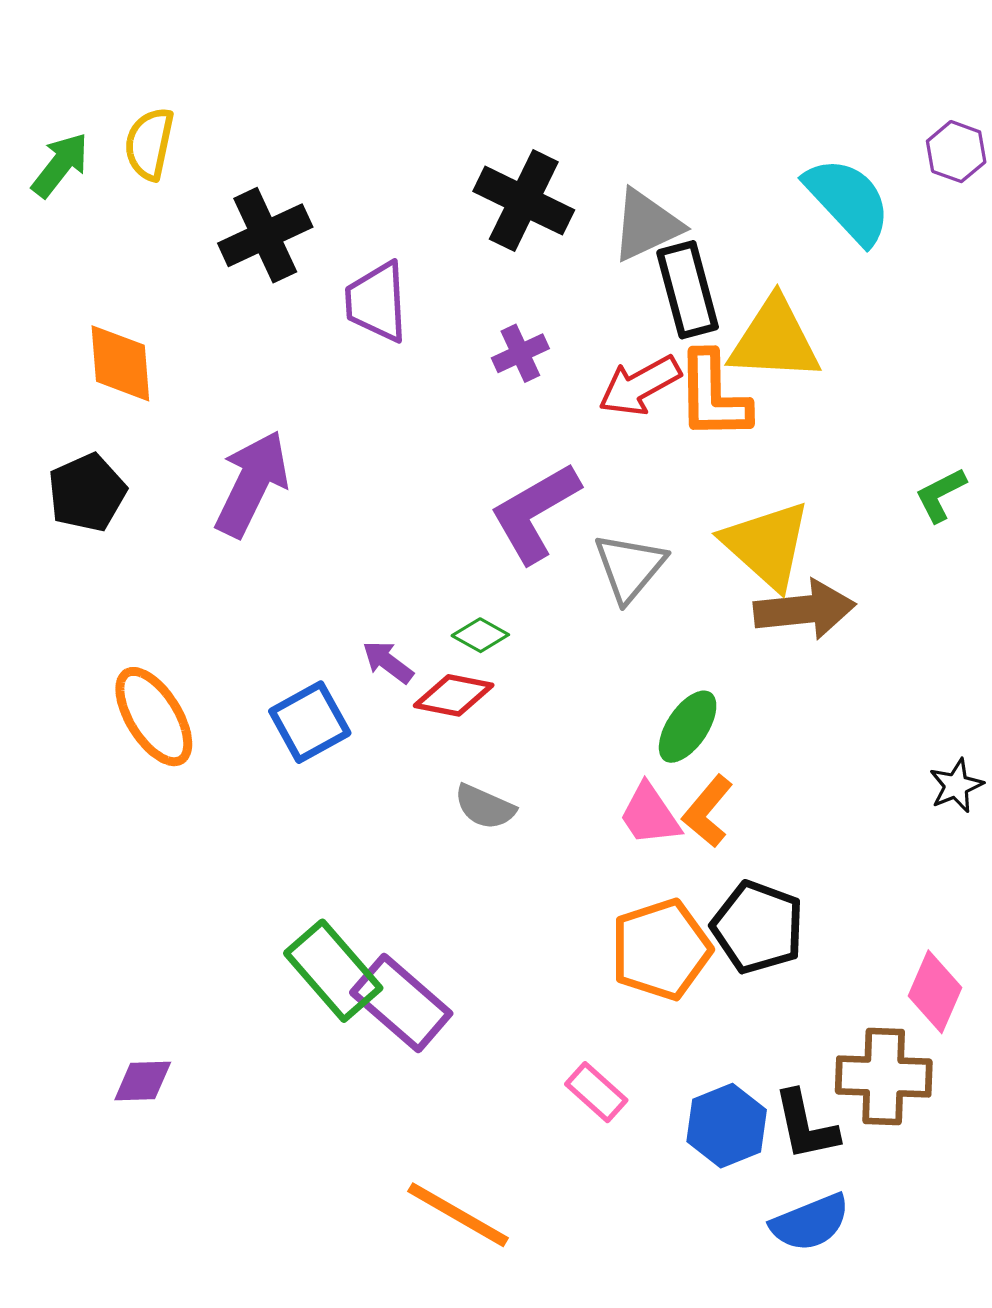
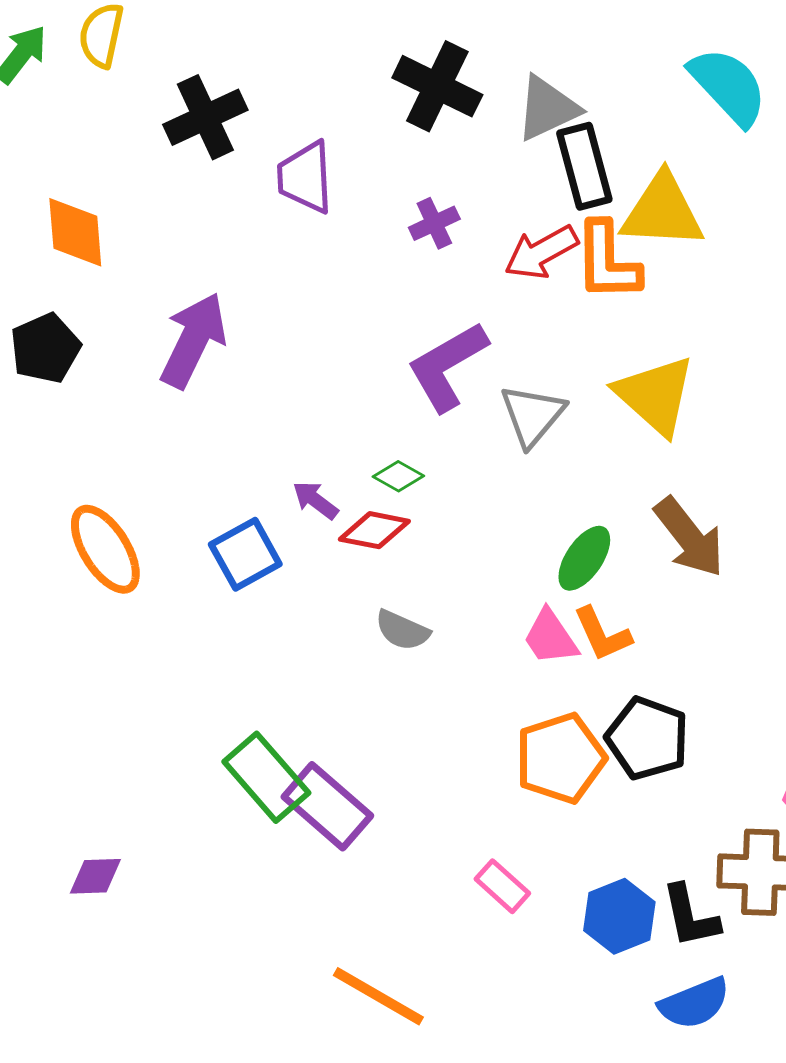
brown arrow: (805, 610) -> (689, 537), moved, turned 58
orange L-shape: (708, 811) -> (602, 634), turned -64

